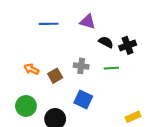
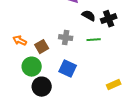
green circle: (26, 106) -> (32, 67), moved

